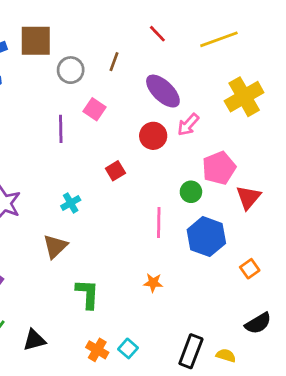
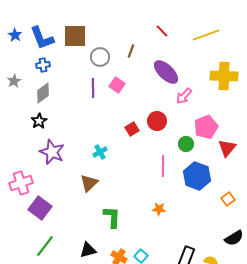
yellow cross: (244, 97) -> (224, 76), turned 32
purple line: (61, 129) -> (93, 88), moved
red circle: (153, 136) -> (157, 121), moved
black triangle: (34, 340) -> (88, 250), moved

